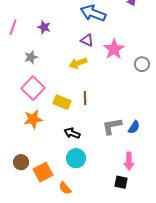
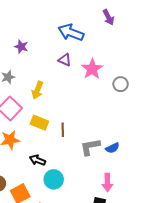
yellow arrow: (78, 63) -> (37, 90), moved, turned -48
brown line: (85, 98) -> (63, 130), moved
blue semicircle: (134, 127) -> (112, 148), turned 32
black arrow: (72, 133) -> (37, 160), moved

